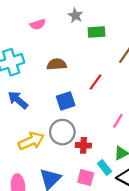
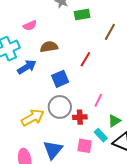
pink semicircle: (38, 24) -> (30, 25), moved
blue arrow: (18, 100) -> (27, 67), moved, turned 114
pink line: (118, 121) -> (98, 100), moved

